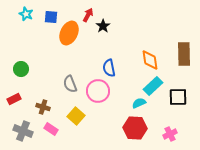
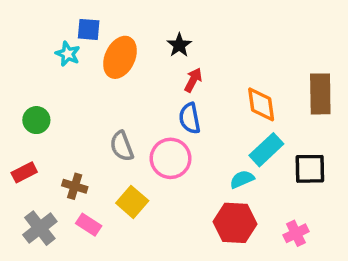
cyan star: (26, 14) -> (68, 54), moved
red arrow: (88, 15) -> (193, 80), moved
gray cross: (23, 131) -> (40, 228), turned 30

